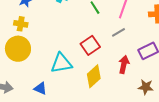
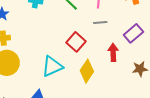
gray line: (119, 32) -> (100, 23), turned 40

